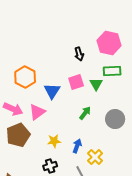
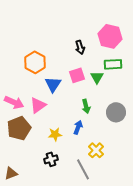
orange hexagon: (25, 77) -> (35, 62), moved
green arrow: (85, 113) -> (86, 106), turned 128
blue arrow: (77, 146) -> (78, 127), moved

